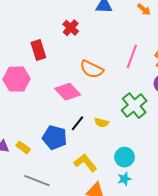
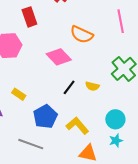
pink line: (132, 56) -> (121, 21), turned -30
blue pentagon: (55, 138) -> (45, 117), moved, turned 30
yellow rectangle: (23, 147) -> (19, 94), moved

